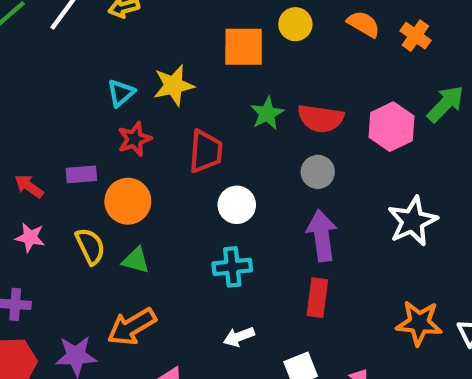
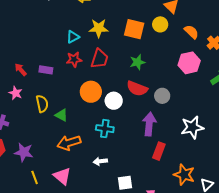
yellow star: (174, 85) -> (99, 28), moved
red semicircle: (321, 118) -> (137, 88), moved
pink hexagon: (391, 127) -> (189, 63), moved
red trapezoid: (206, 151) -> (100, 59), moved
gray circle: (318, 172) -> (162, 96), moved
orange circle: (128, 201) -> (91, 92), moved
red rectangle: (317, 298) -> (159, 151), moved
orange arrow: (132, 327) -> (69, 143), moved

